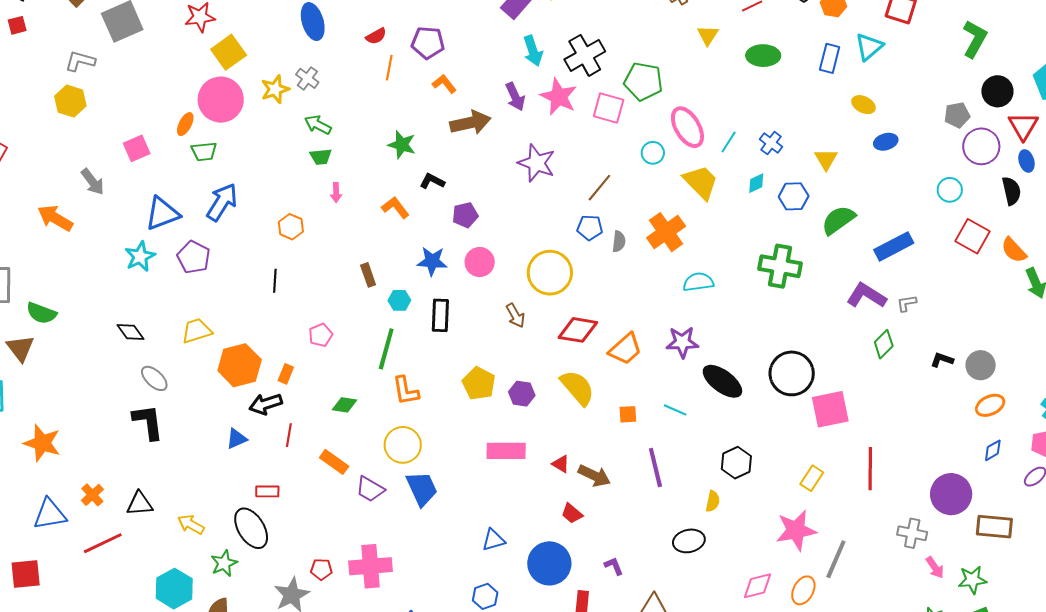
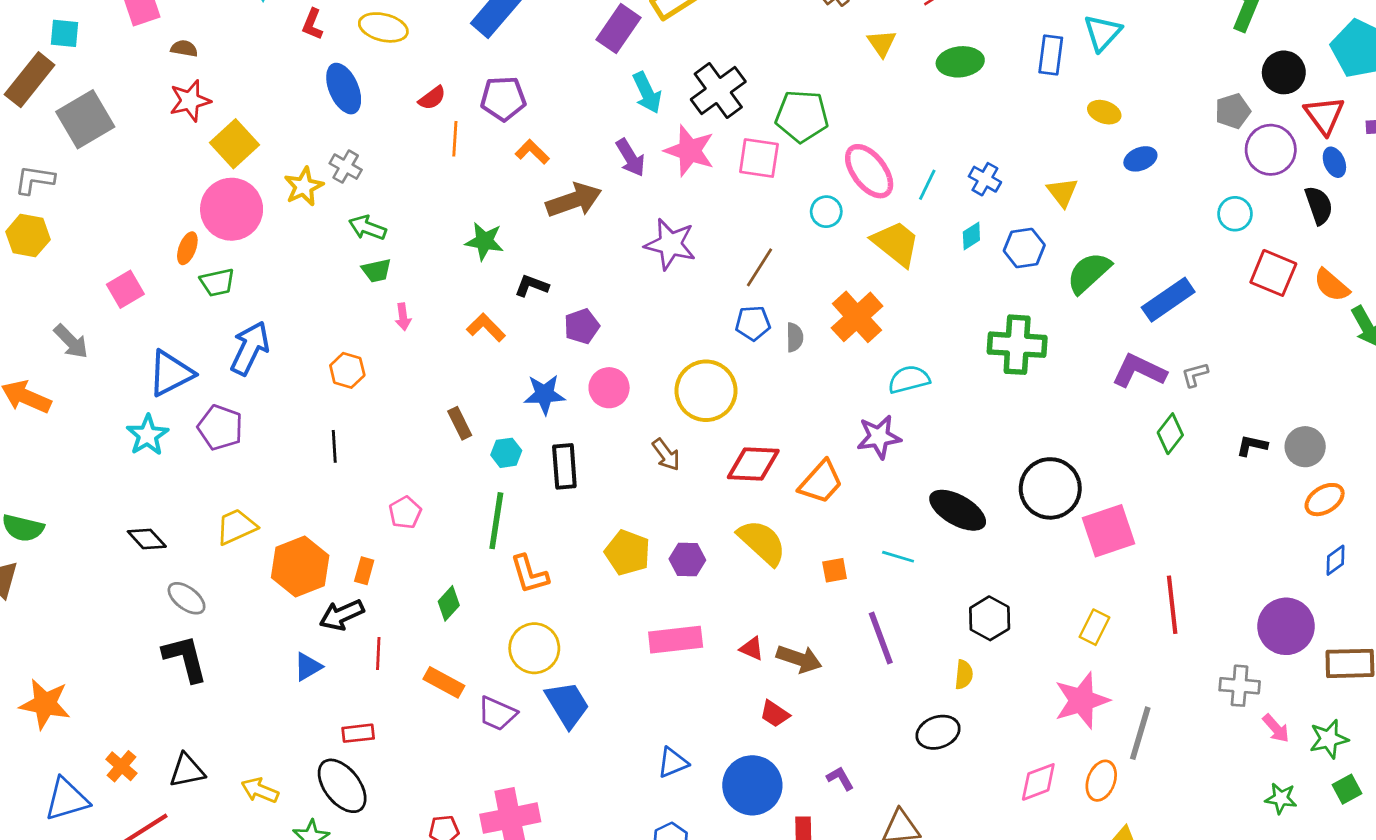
purple star: (682, 342) -> (879, 437), moved
green diamond: (345, 405) -> (449, 603), turned -50

